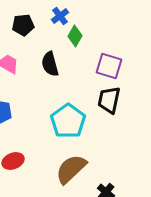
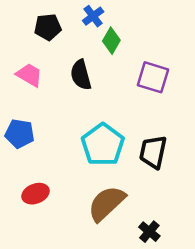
black trapezoid: (109, 100) -> (153, 152), moved

